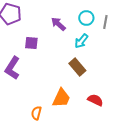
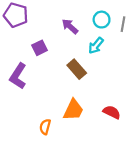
purple square: (31, 43) -> (39, 48), turned -32
brown rectangle: (77, 67) -> (77, 69), moved

